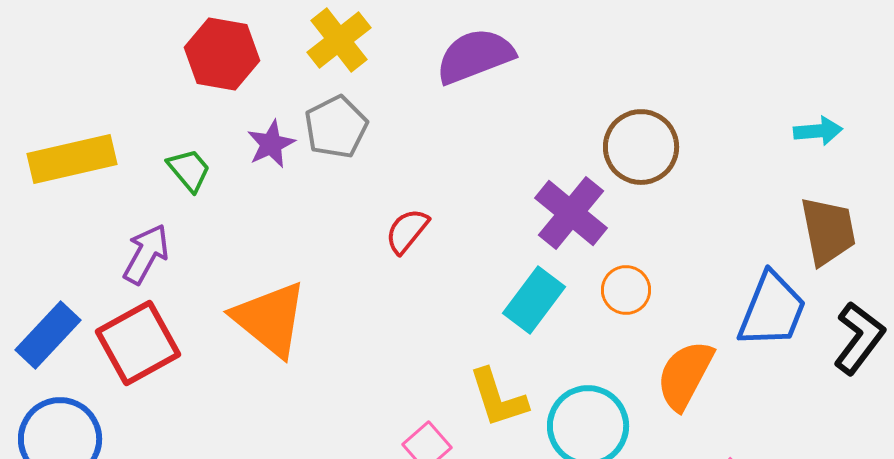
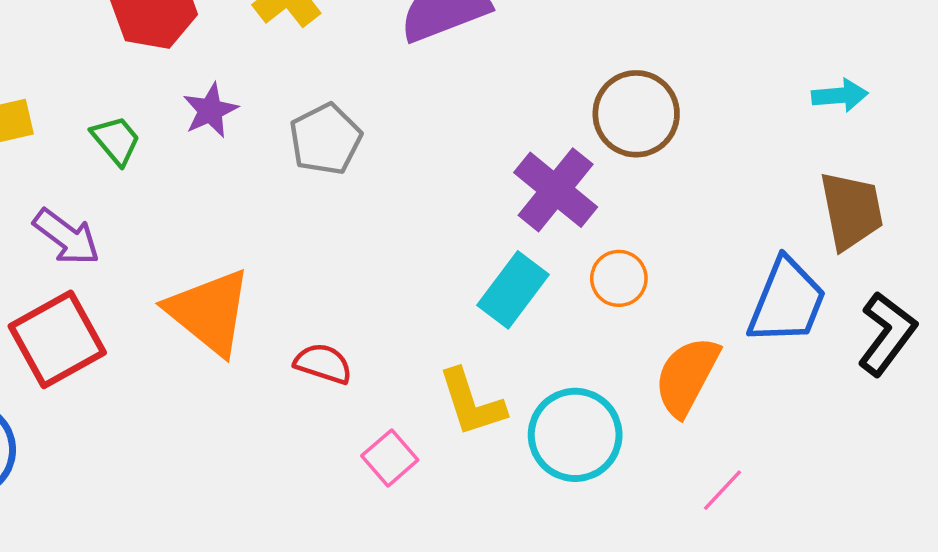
gray pentagon: (336, 127) -> (325, 139), moved
red semicircle: (407, 231) -> (323, 364), moved, turned 69
purple arrow: (146, 254) -> (66, 237), turned 98

